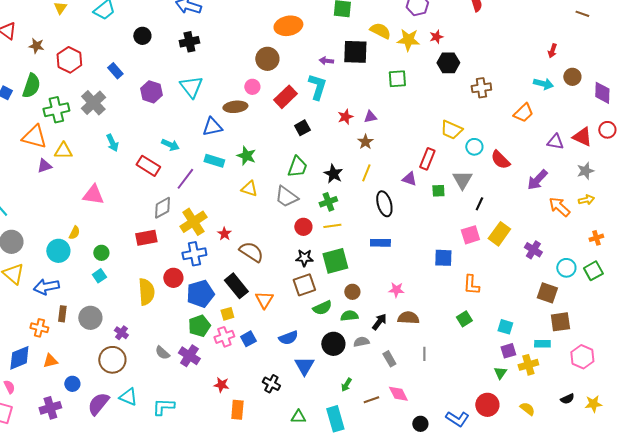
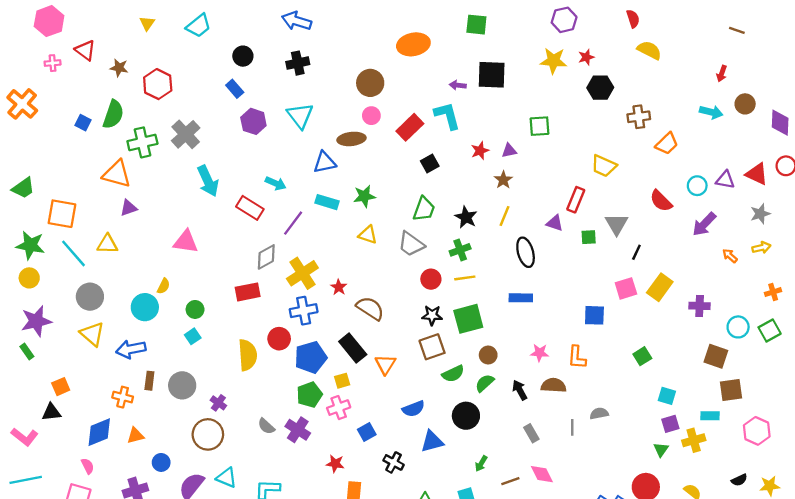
brown line: (582, 14) -> (737, 30), moved
yellow semicircle: (380, 31) -> (649, 50), moved
brown circle: (267, 59) -> (370, 83), moved
blue rectangle: (115, 71) -> (235, 89), moved
green square: (397, 79) -> (540, 126), moved
cyan L-shape: (317, 87) -> (447, 116), turned -32
orange trapezoid: (523, 113) -> (667, 144), moved
cyan arrow: (112, 143) -> (208, 181), size x1.5
cyan circle: (474, 147) -> (697, 186), moved
yellow triangle: (63, 151) -> (107, 244), moved
green star: (246, 156) -> (364, 196), turned -30
orange arrow: (559, 207) -> (730, 256), size x0.6
purple cross: (533, 250) -> (700, 306), turned -30
orange L-shape: (471, 285) -> (577, 357), moved
green semicircle: (349, 316) -> (485, 383), turned -36
green square: (464, 319) -> (642, 356), moved
black arrow: (379, 322) -> (520, 390), turned -66
blue square: (248, 339) -> (367, 432), moved
gray semicircle: (361, 342) -> (599, 413), moved
blue triangle: (304, 366) -> (432, 441), turned 45

